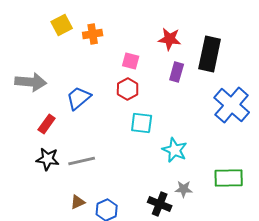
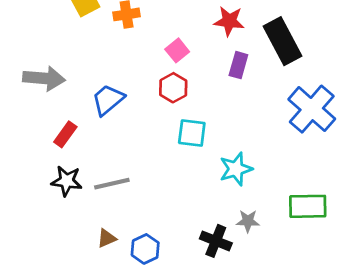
black rectangle: (210, 54) -> (282, 41), turned -40
pink square: (131, 61) -> (177, 50), turned 36
cyan star: (175, 150) -> (236, 169), turned 30

